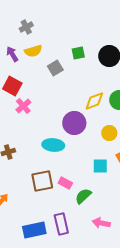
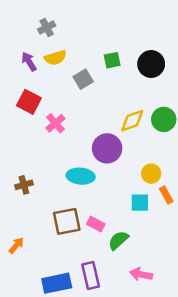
pink cross: (23, 106) -> (55, 123), moved
yellow circle: (109, 133) -> (151, 174), moved

